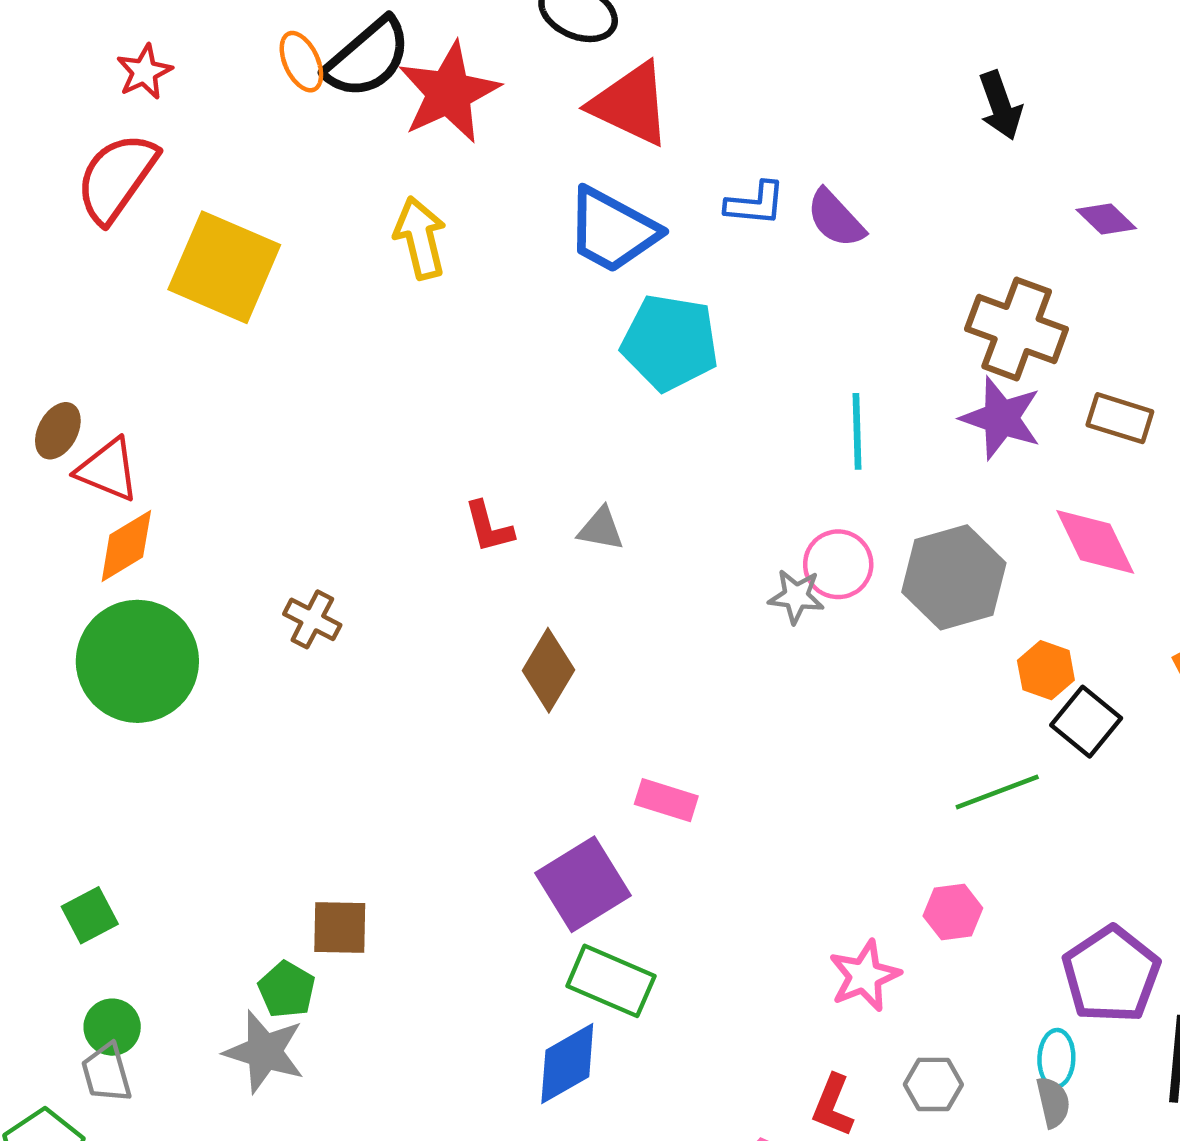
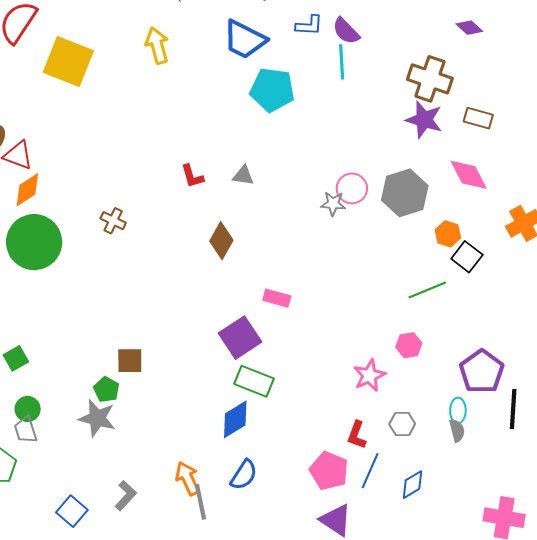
cyan line: (857, 431) -> (342, 62), moved

